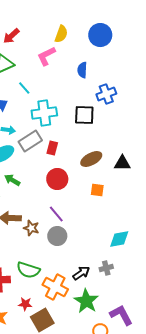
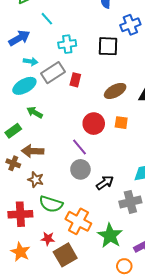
cyan cross: (44, 113) -> (67, 44), size x0.7
red circle: (57, 179) -> (94, 124), moved
brown star: (31, 228) -> (36, 180), moved
gray cross: (106, 268) -> (130, 202), size x1.5
black arrow: (81, 273) -> (105, 183), moved

